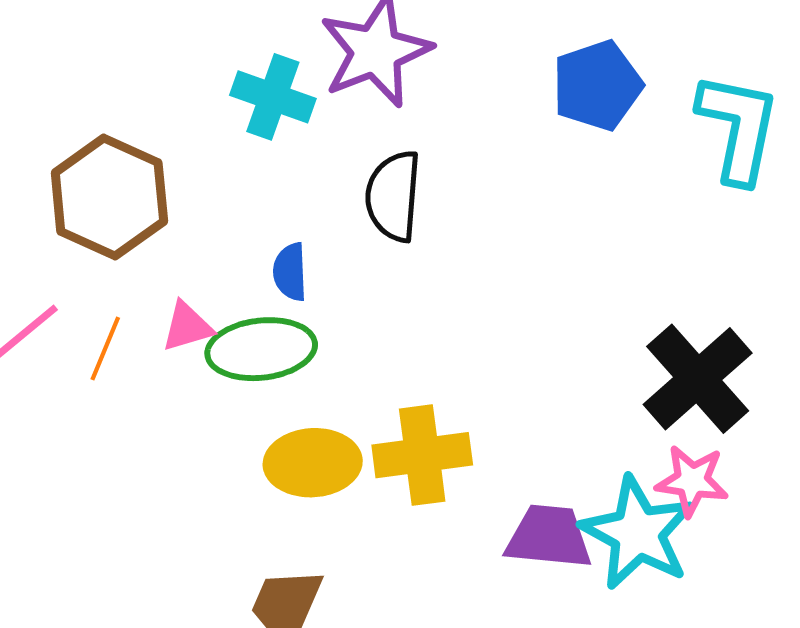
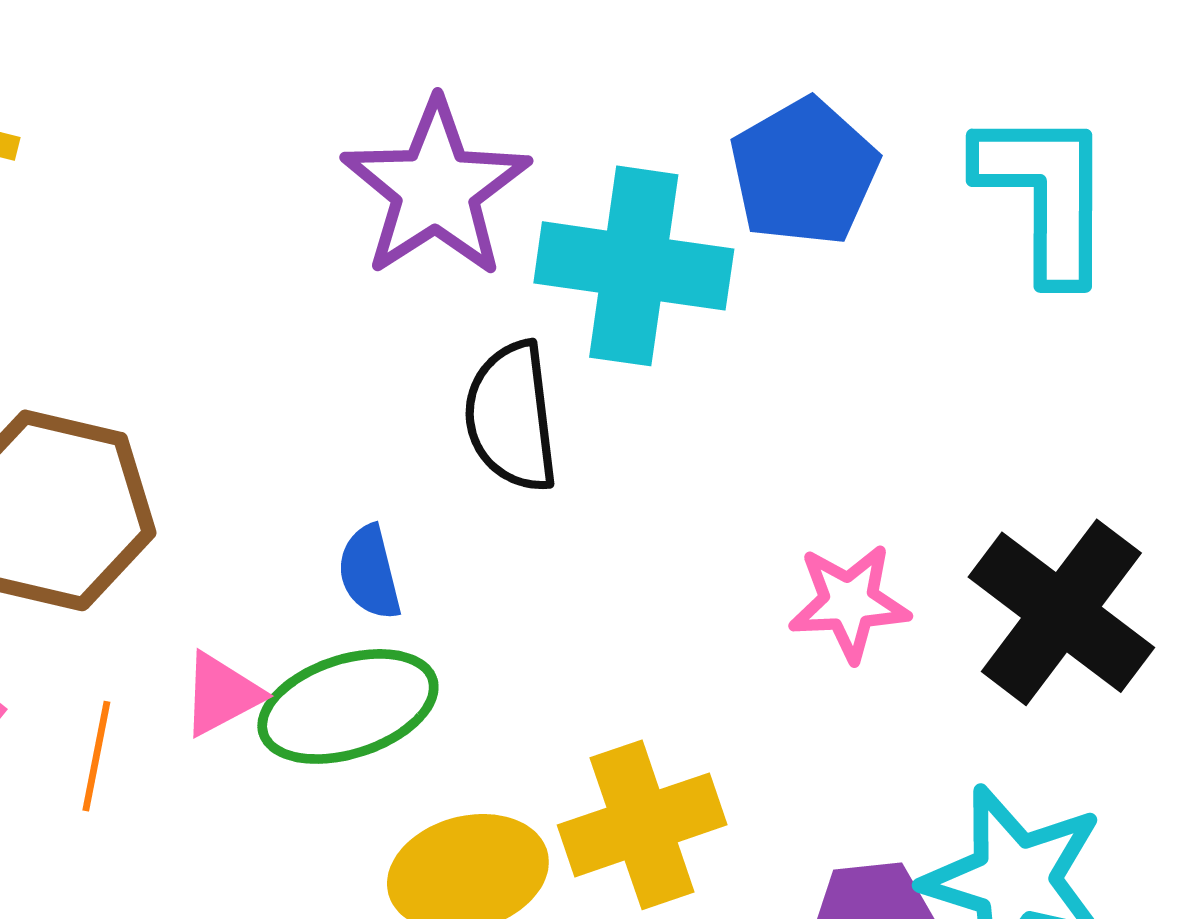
cyan cross: (273, 97) -> (634, 266), moved, size x1.4
pink star: (692, 481) -> (849, 602), moved

